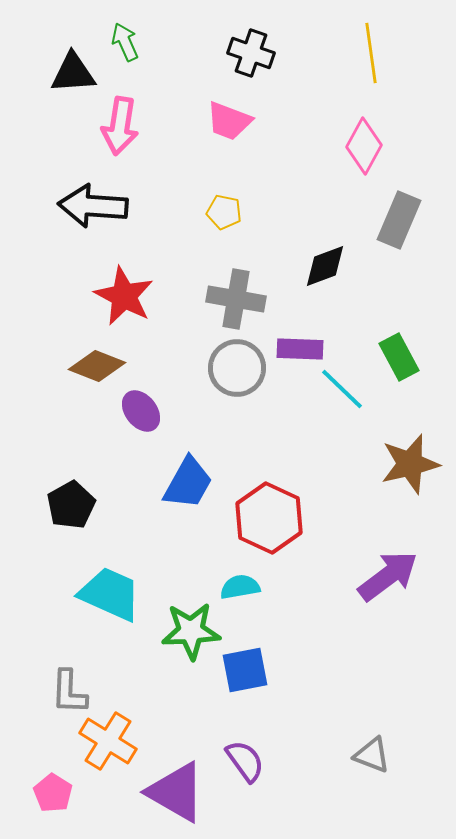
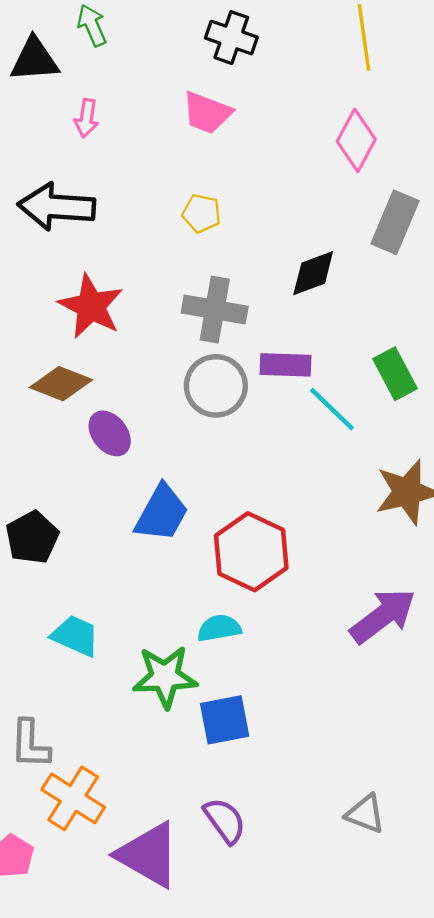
pink arrow: (120, 126) -> (86, 118), size x0.6
cyan trapezoid: (110, 594) -> (75, 636), size x0.7

